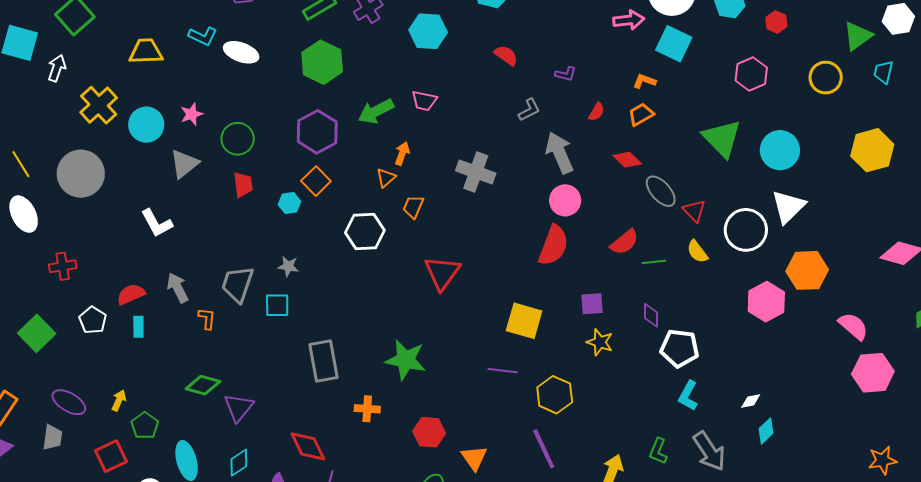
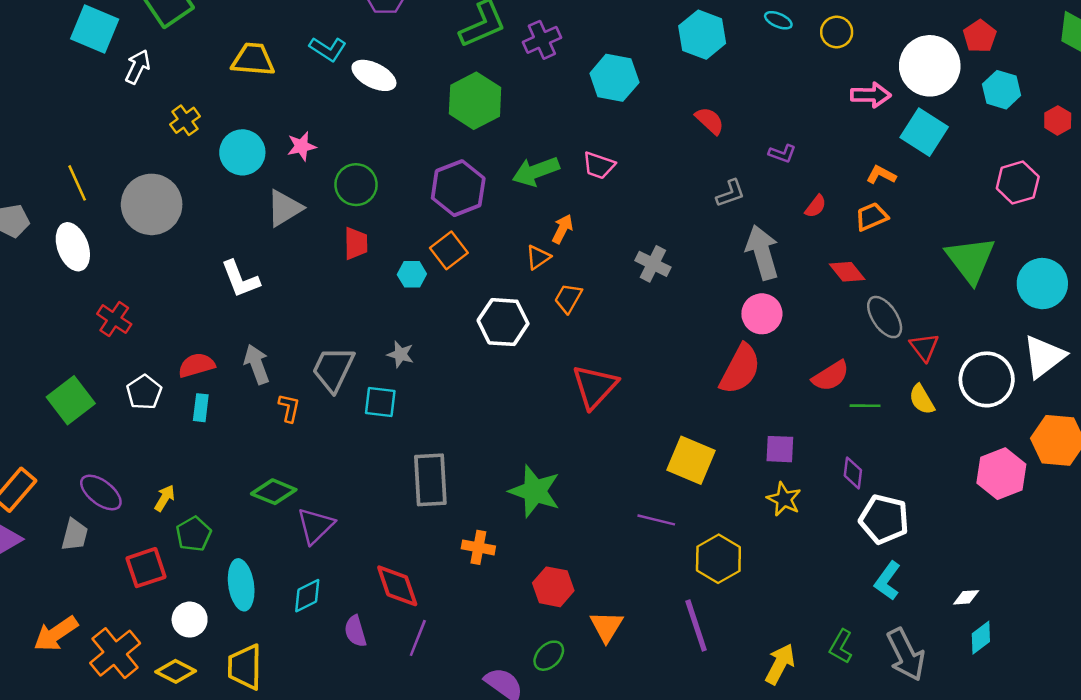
yellow cross: (99, 105) -> (185, 120), size x0.6
gray cross: (476, 172) -> (653, 264), size x0.7
red cross: (63, 266) -> (114, 319), turned 36

